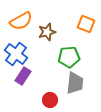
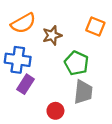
blue cross: (16, 54) -> (18, 60), turned -30
green pentagon: (69, 57) -> (77, 63), turned 30

